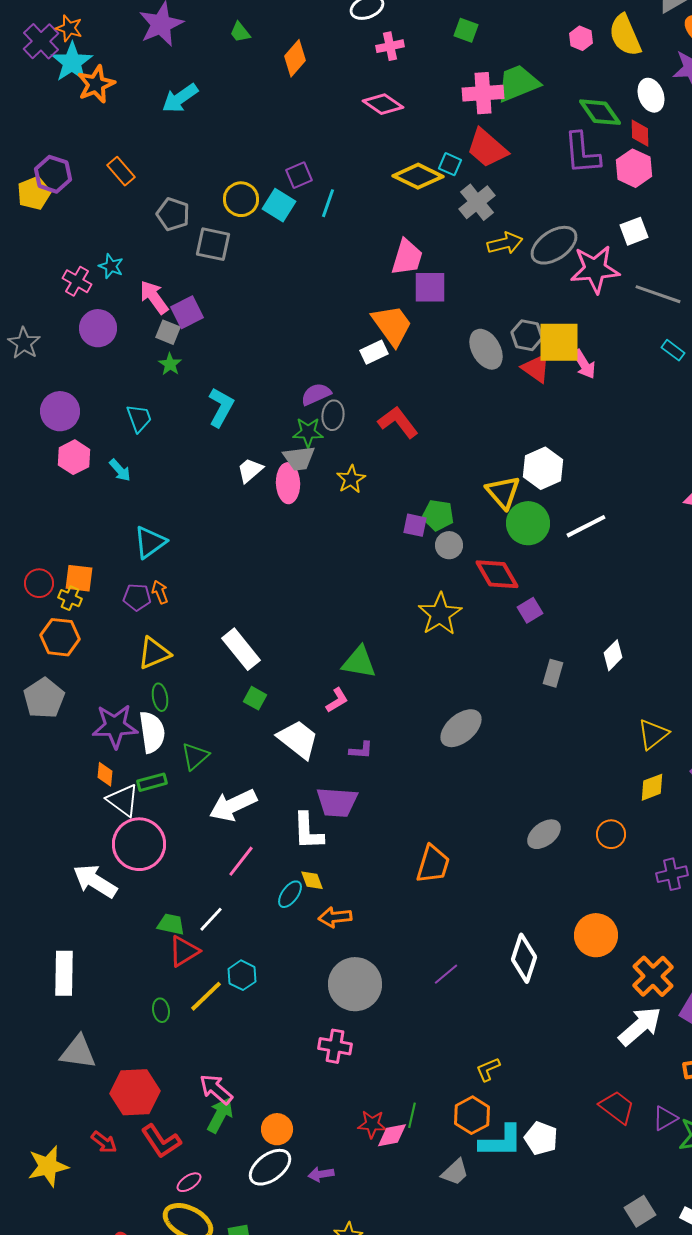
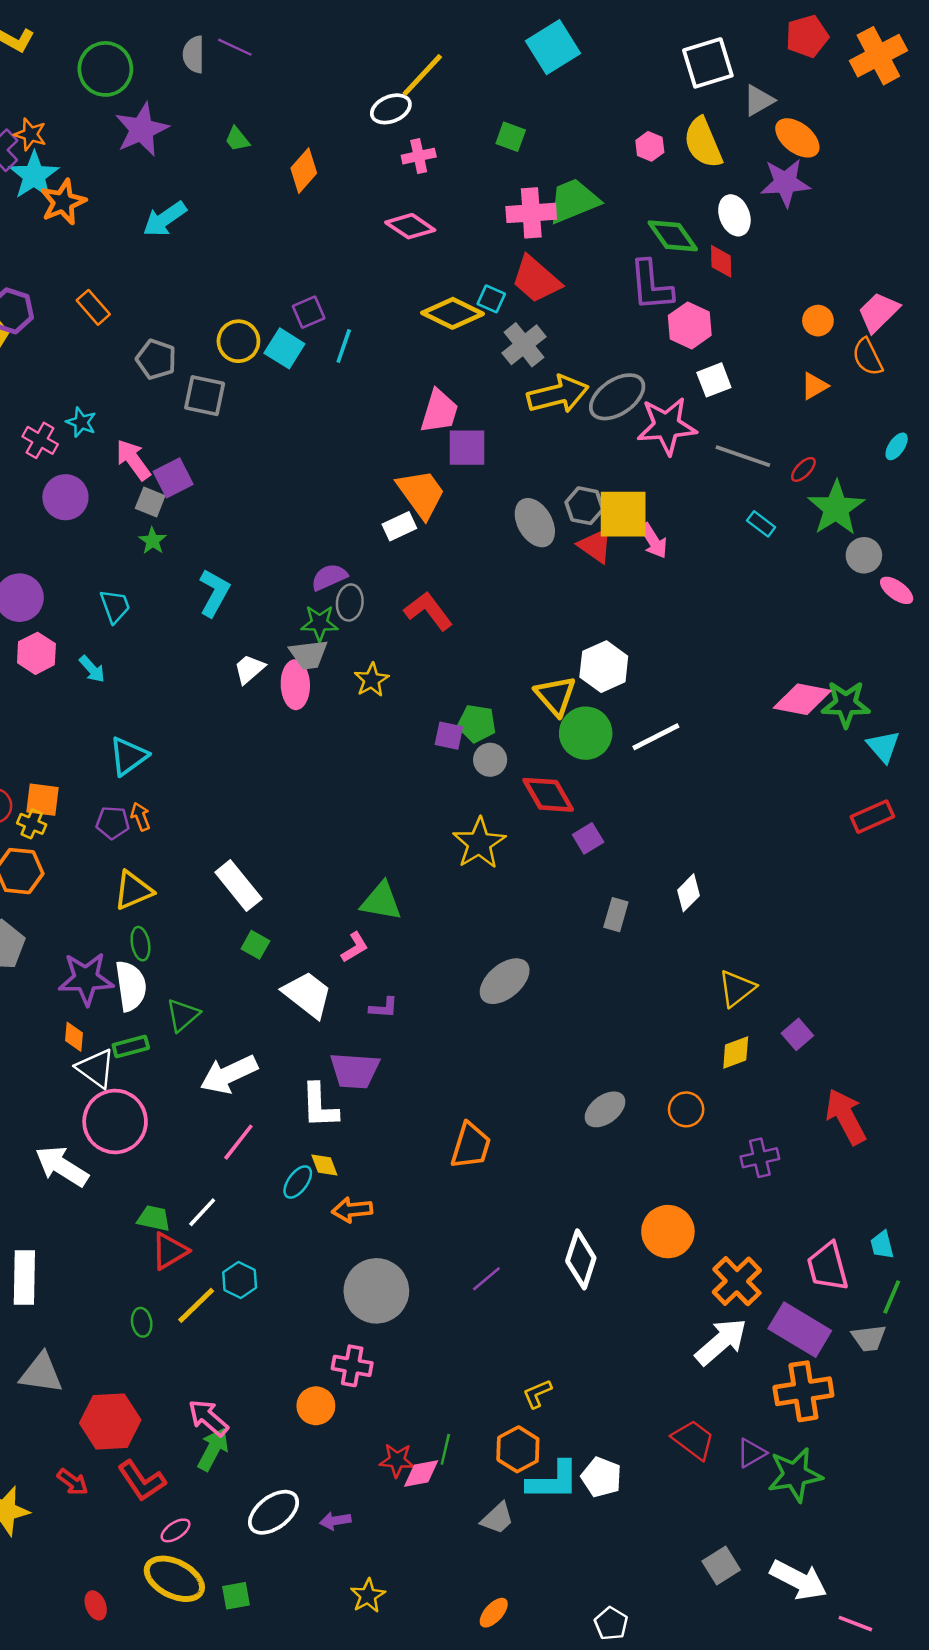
pink hexagon: (634, 168) -> (690, 325), moved
yellow arrow: (505, 243) -> (558, 394), size x1.4
orange circle: (277, 1129) -> (316, 1406), moved

